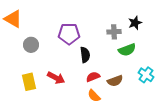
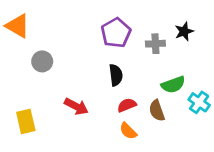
purple pentagon: (69, 34) -> (116, 33), moved, turned -30
green semicircle: (127, 50) -> (173, 85), moved
brown semicircle: (115, 81) -> (157, 111), turned 91
yellow rectangle: (29, 82) -> (26, 121), moved

